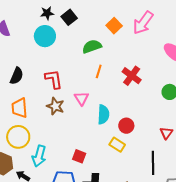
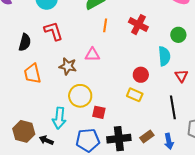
red L-shape: (54, 79) -> (53, 31), moved
pink triangle: (82, 98) -> (92, 55), turned -49
cyan semicircle: (103, 114) -> (164, 56), moved
yellow circle: (18, 137) -> (80, 96), moved

